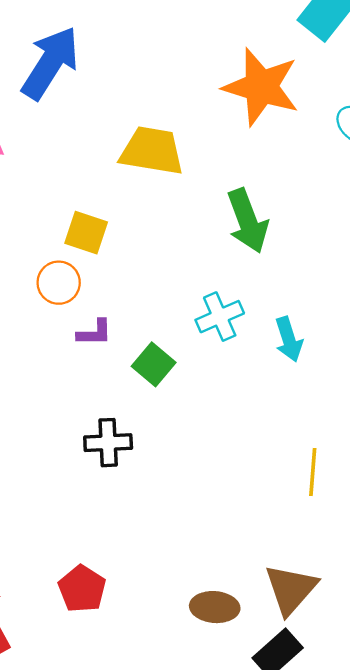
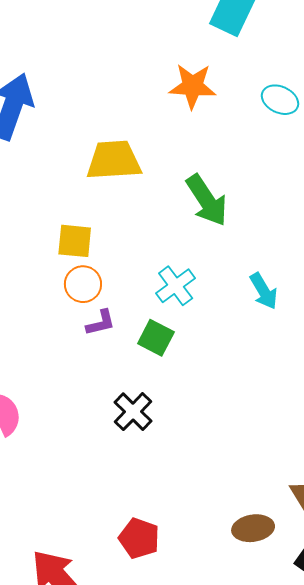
orange star: (261, 87) -> (192, 86), size x0.7
orange circle: (59, 283) -> (83, 284), moved
cyan cross: (220, 317) -> (176, 286), moved
black cross: (108, 443) -> (133, 412), turned -30

